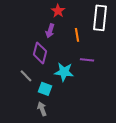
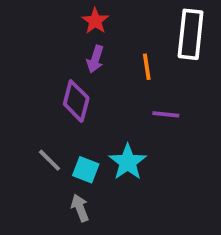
red star: (58, 11) -> (95, 21), moved
cyan star: (64, 72) -> (128, 162), moved, turned 30
gray line: (26, 76) -> (49, 160), moved

